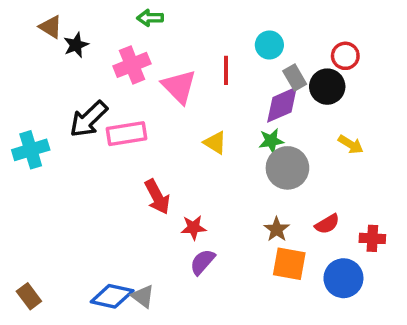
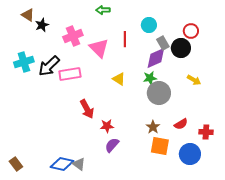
green arrow: (150, 18) -> (103, 10), moved
cyan cross: (31, 150) -> (24, 62), moved

